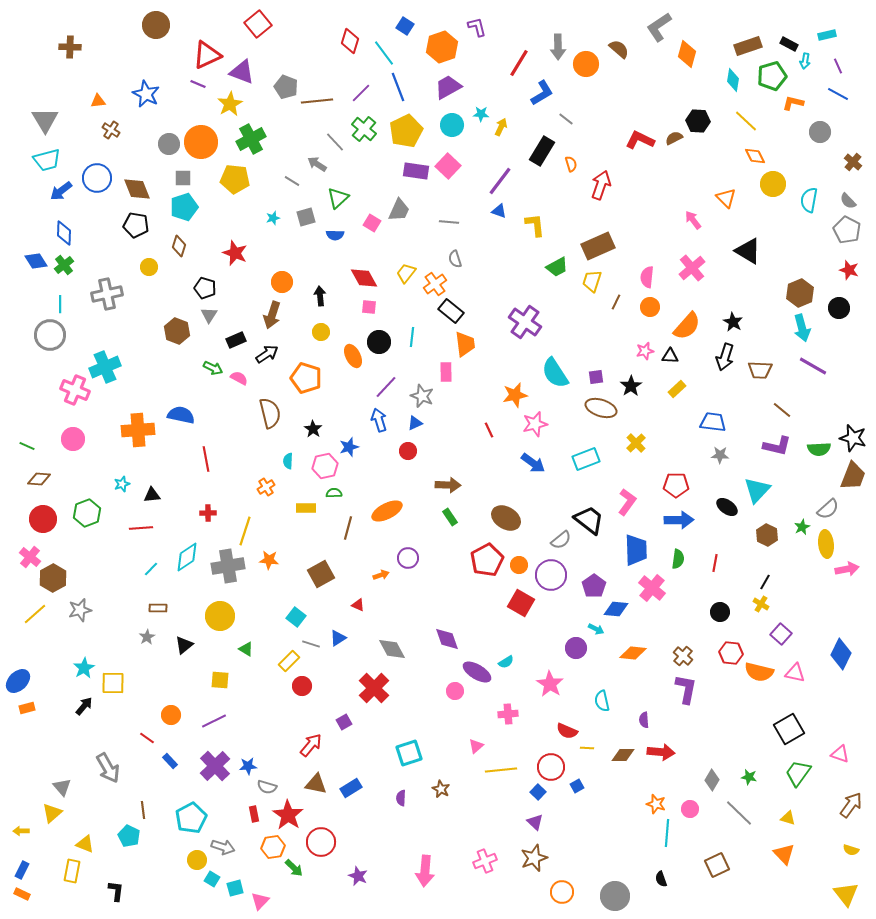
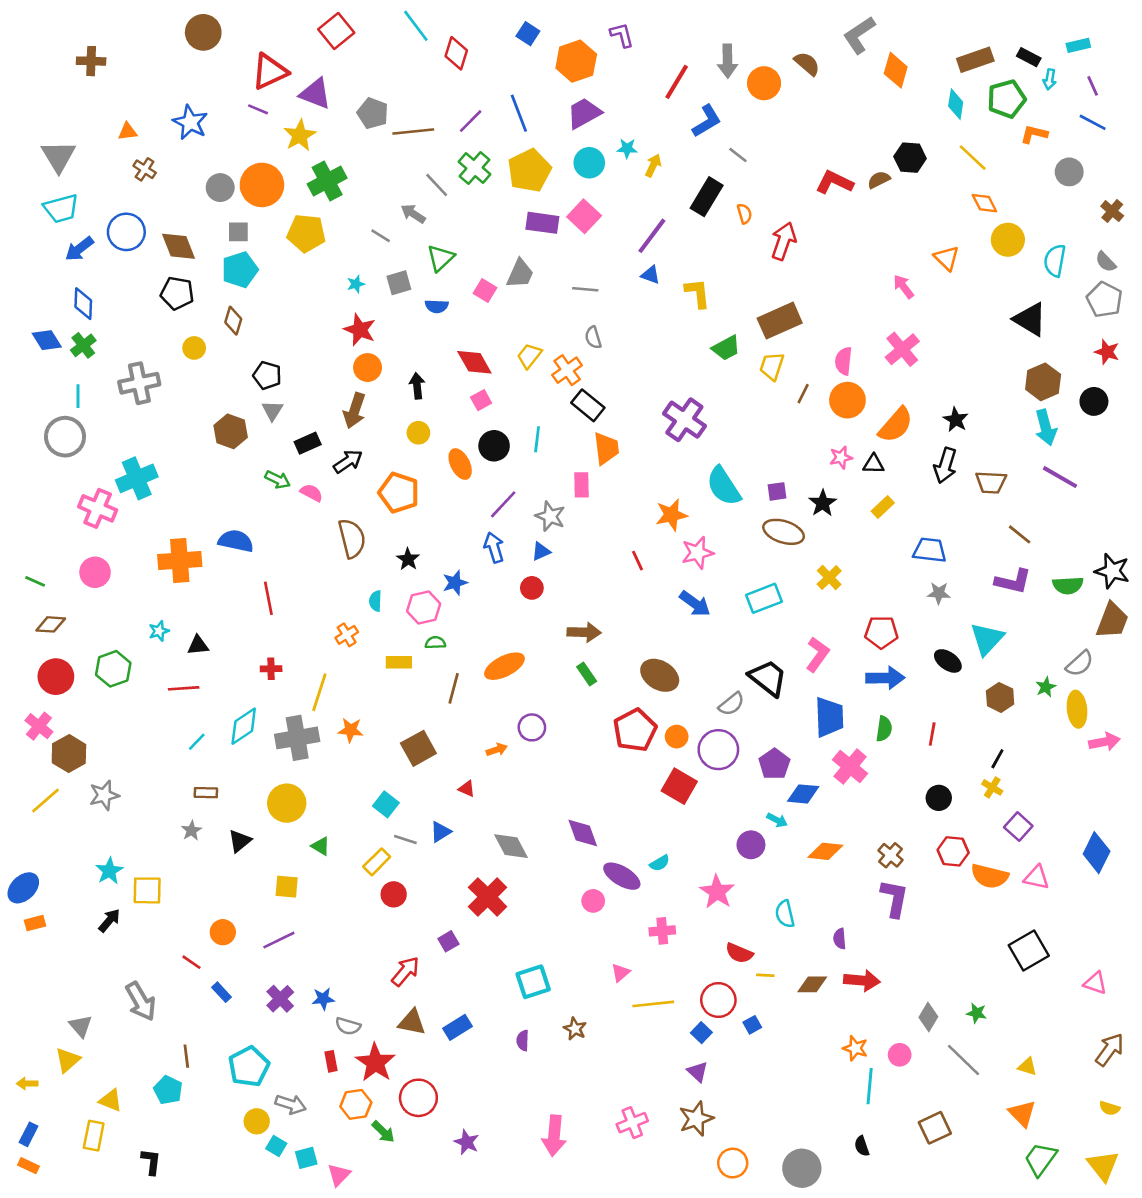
cyan line: (384, 53) -> (416, 26), moved
black triangle: (748, 251) -> (1030, 319), moved
red star: (235, 253) -> (360, 330), moved
pink square: (369, 307) -> (481, 400), turned -35
orange circle: (650, 307) -> (847, 400), size x1.4
purple cross: (215, 766) -> (280, 999), size x0.7
green trapezoid: (798, 773) -> (1040, 1159), moved

